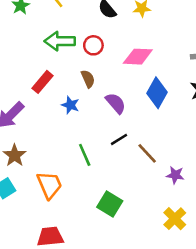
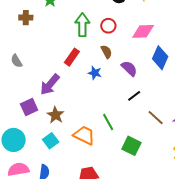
green arrow: (60, 41) -> (82, 25), turned 95
brown line: (147, 153) -> (156, 118), moved
green line: (85, 155) -> (108, 122), moved
orange trapezoid: (49, 185) -> (84, 135), turned -35

